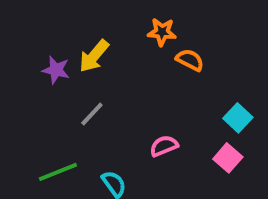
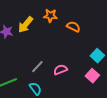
orange star: (162, 32) -> (50, 16), moved
gray line: (92, 114) -> (37, 67), moved

